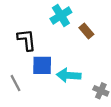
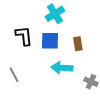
brown rectangle: (86, 31) -> (78, 44), moved, turned 32
blue square: (42, 65) -> (50, 41), moved

